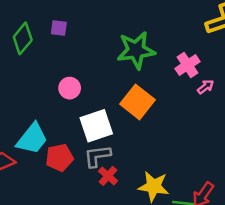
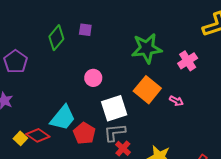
pink arrow: (206, 87) -> (176, 101), moved, turned 64
red pentagon: (59, 158) -> (84, 133), turned -30

